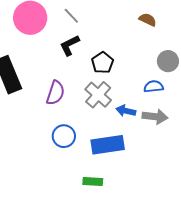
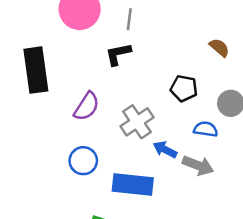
gray line: (71, 16) -> (129, 19), turned 36
black pentagon: (103, 63) -> (184, 88), moved, turned 30

